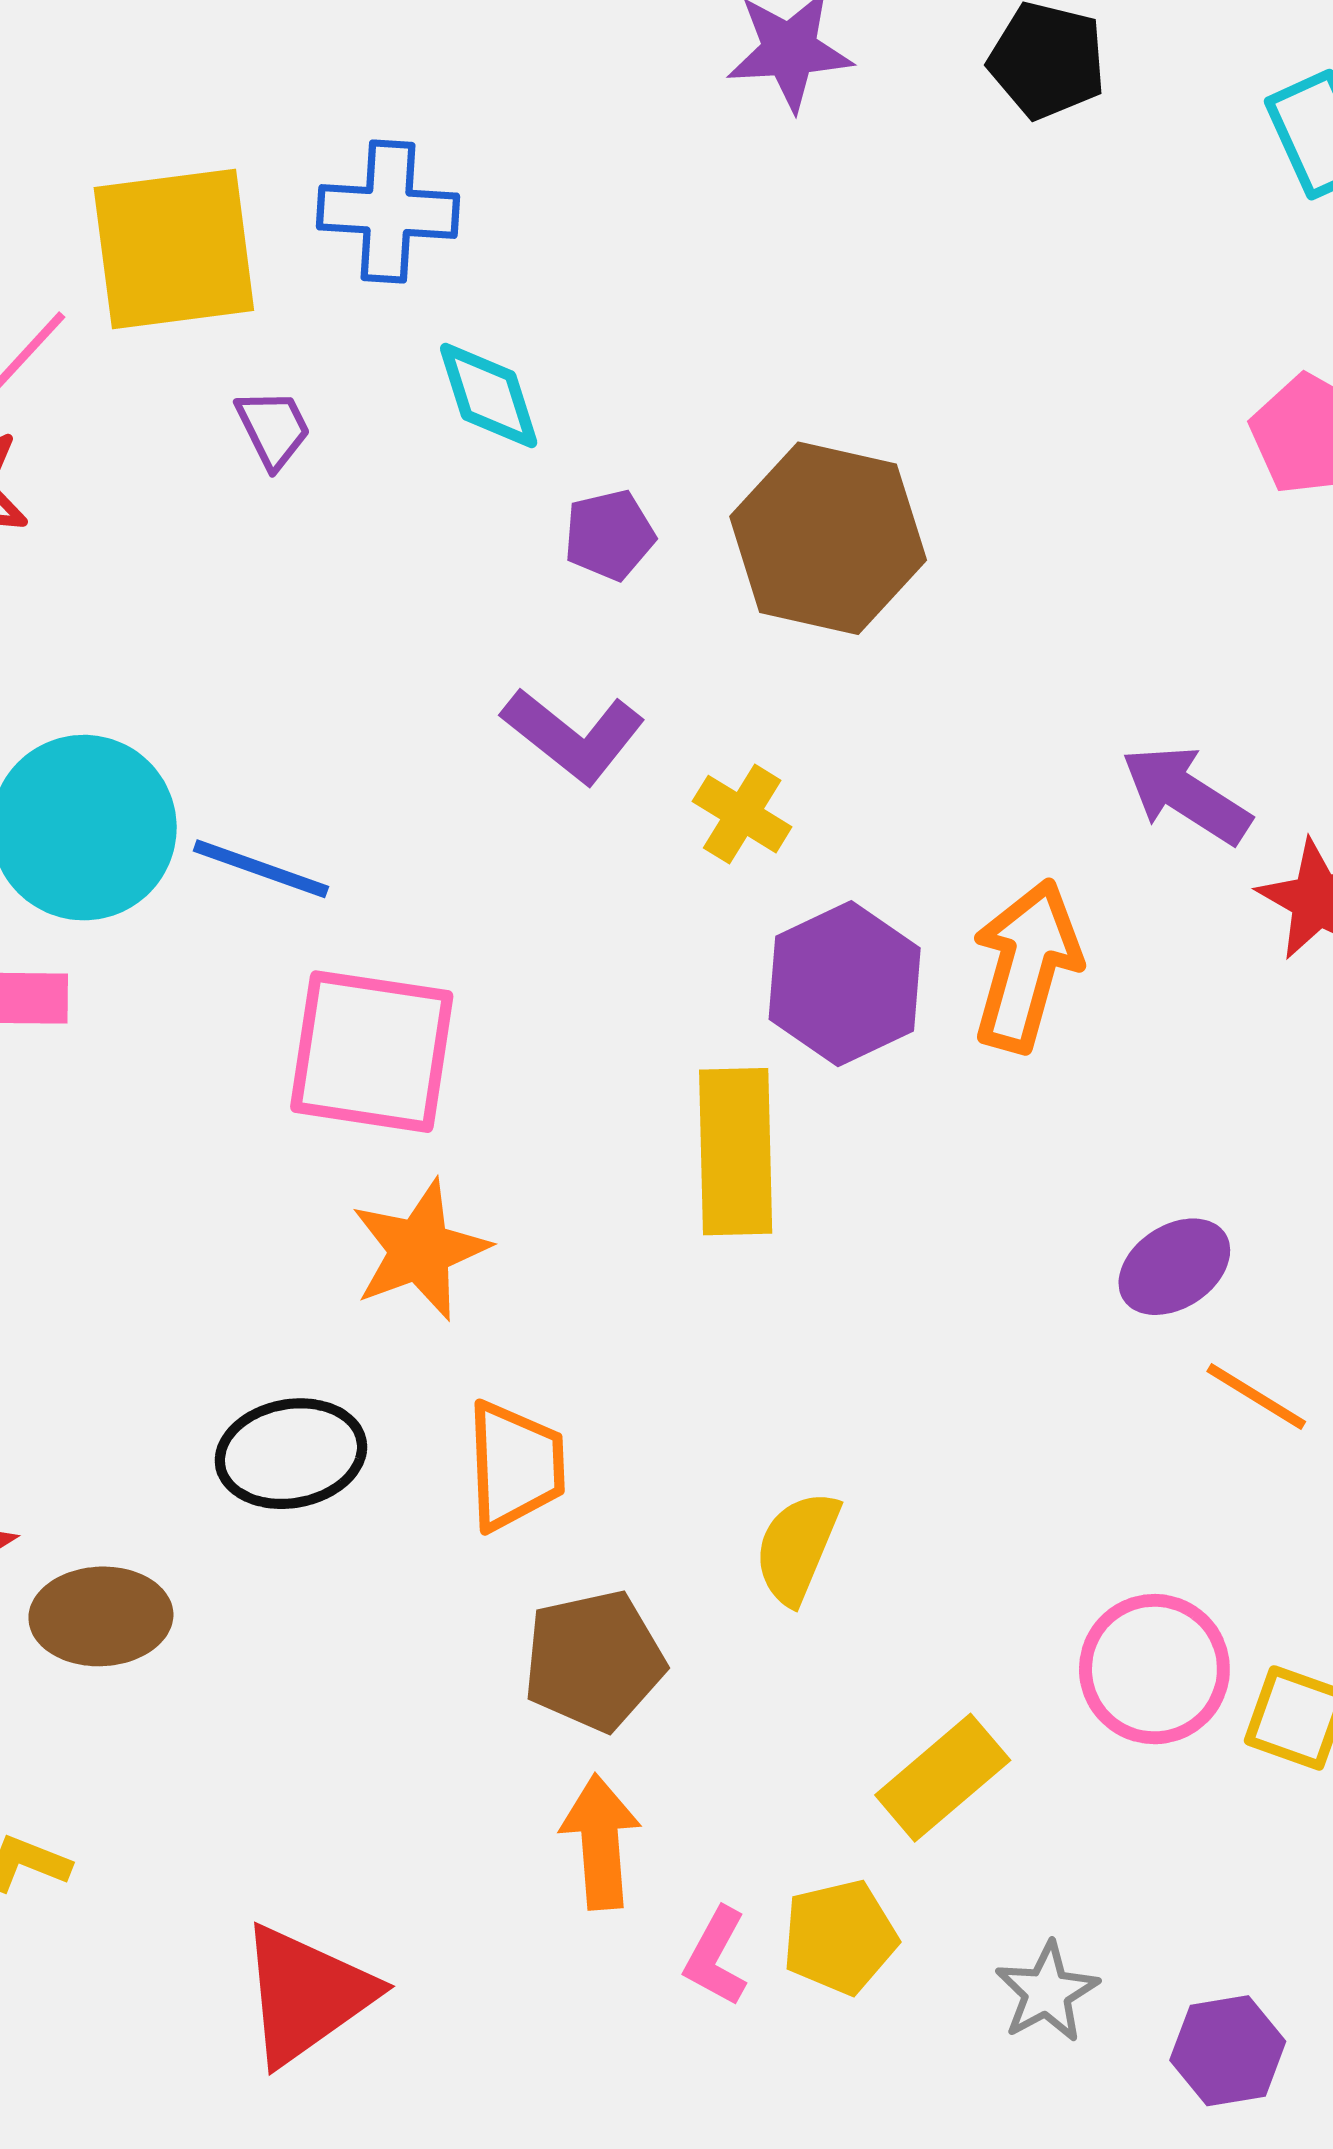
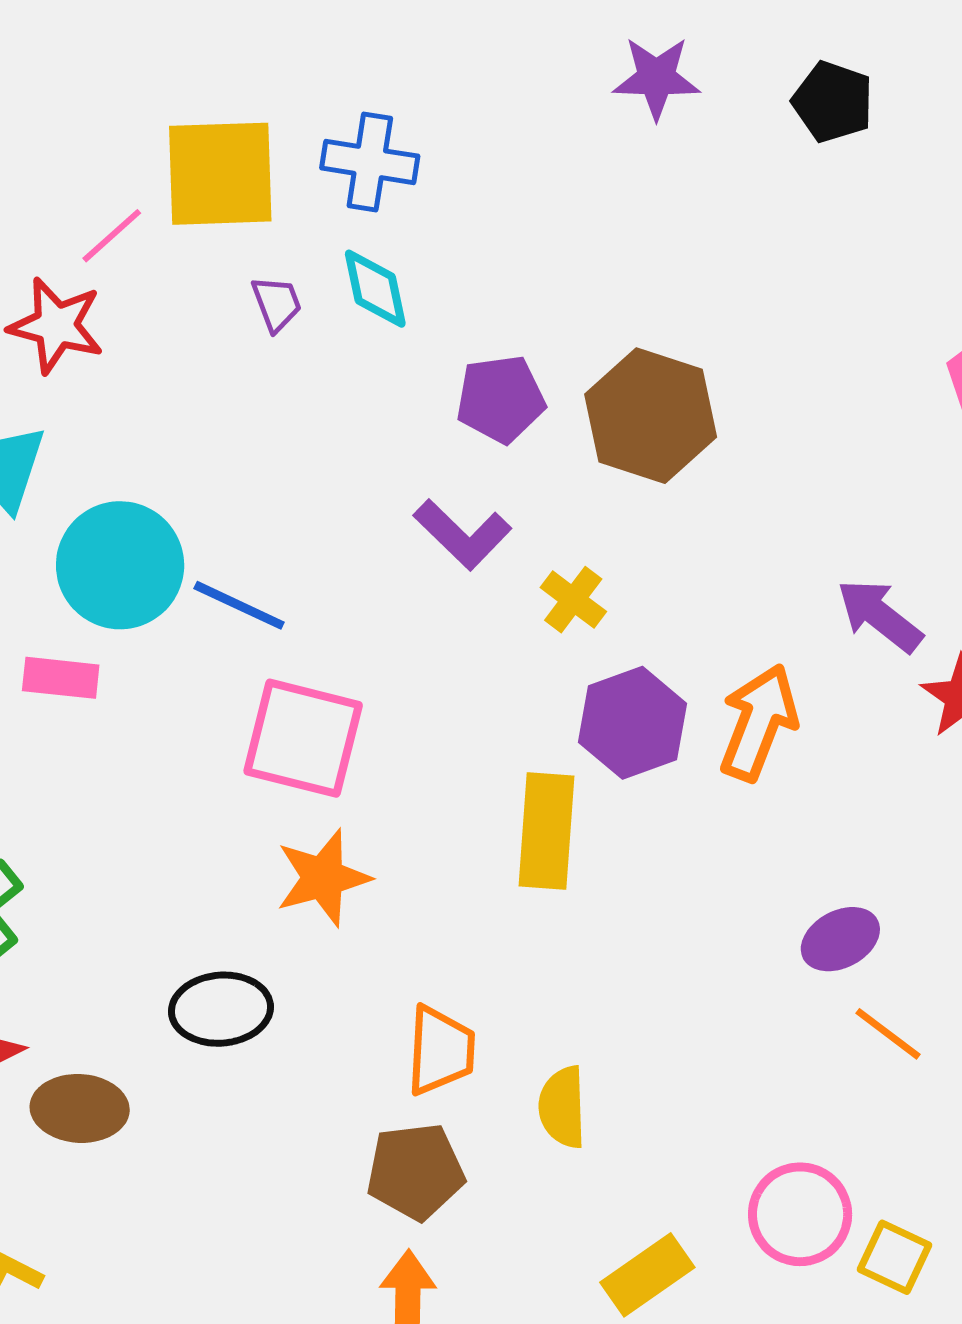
cyan diamond: (489, 395) -> (375, 289), moved
purple pentagon: (609, 535) -> (501, 399), size x1.4
orange trapezoid: (515, 1466) -> (441, 1051), moved
yellow semicircle: (797, 1547) -> (562, 1107), turned -30

